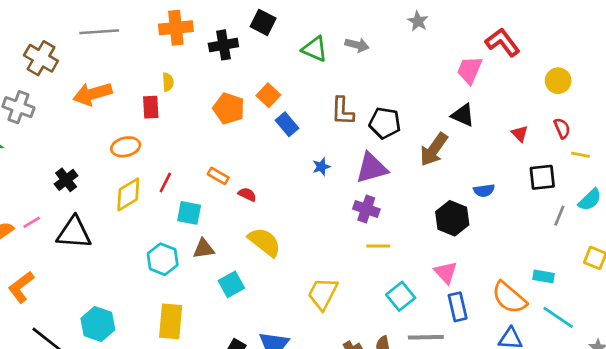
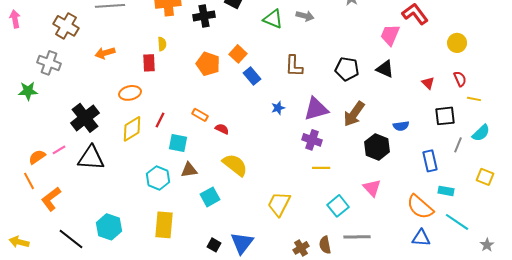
orange arrow: (93, 94) -> (105, 53), size x0.7
black pentagon: (385, 123) -> (347, 69), moved
brown arrow: (434, 149) -> (354, 114), moved
black cross: (66, 180) -> (85, 118), size x1.6
blue rectangle: (458, 307) -> (430, 161), moved

